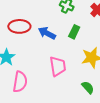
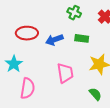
green rectangle: (74, 32) -> (82, 38), turned 72
blue arrow: (47, 33) -> (54, 40), turned -48

